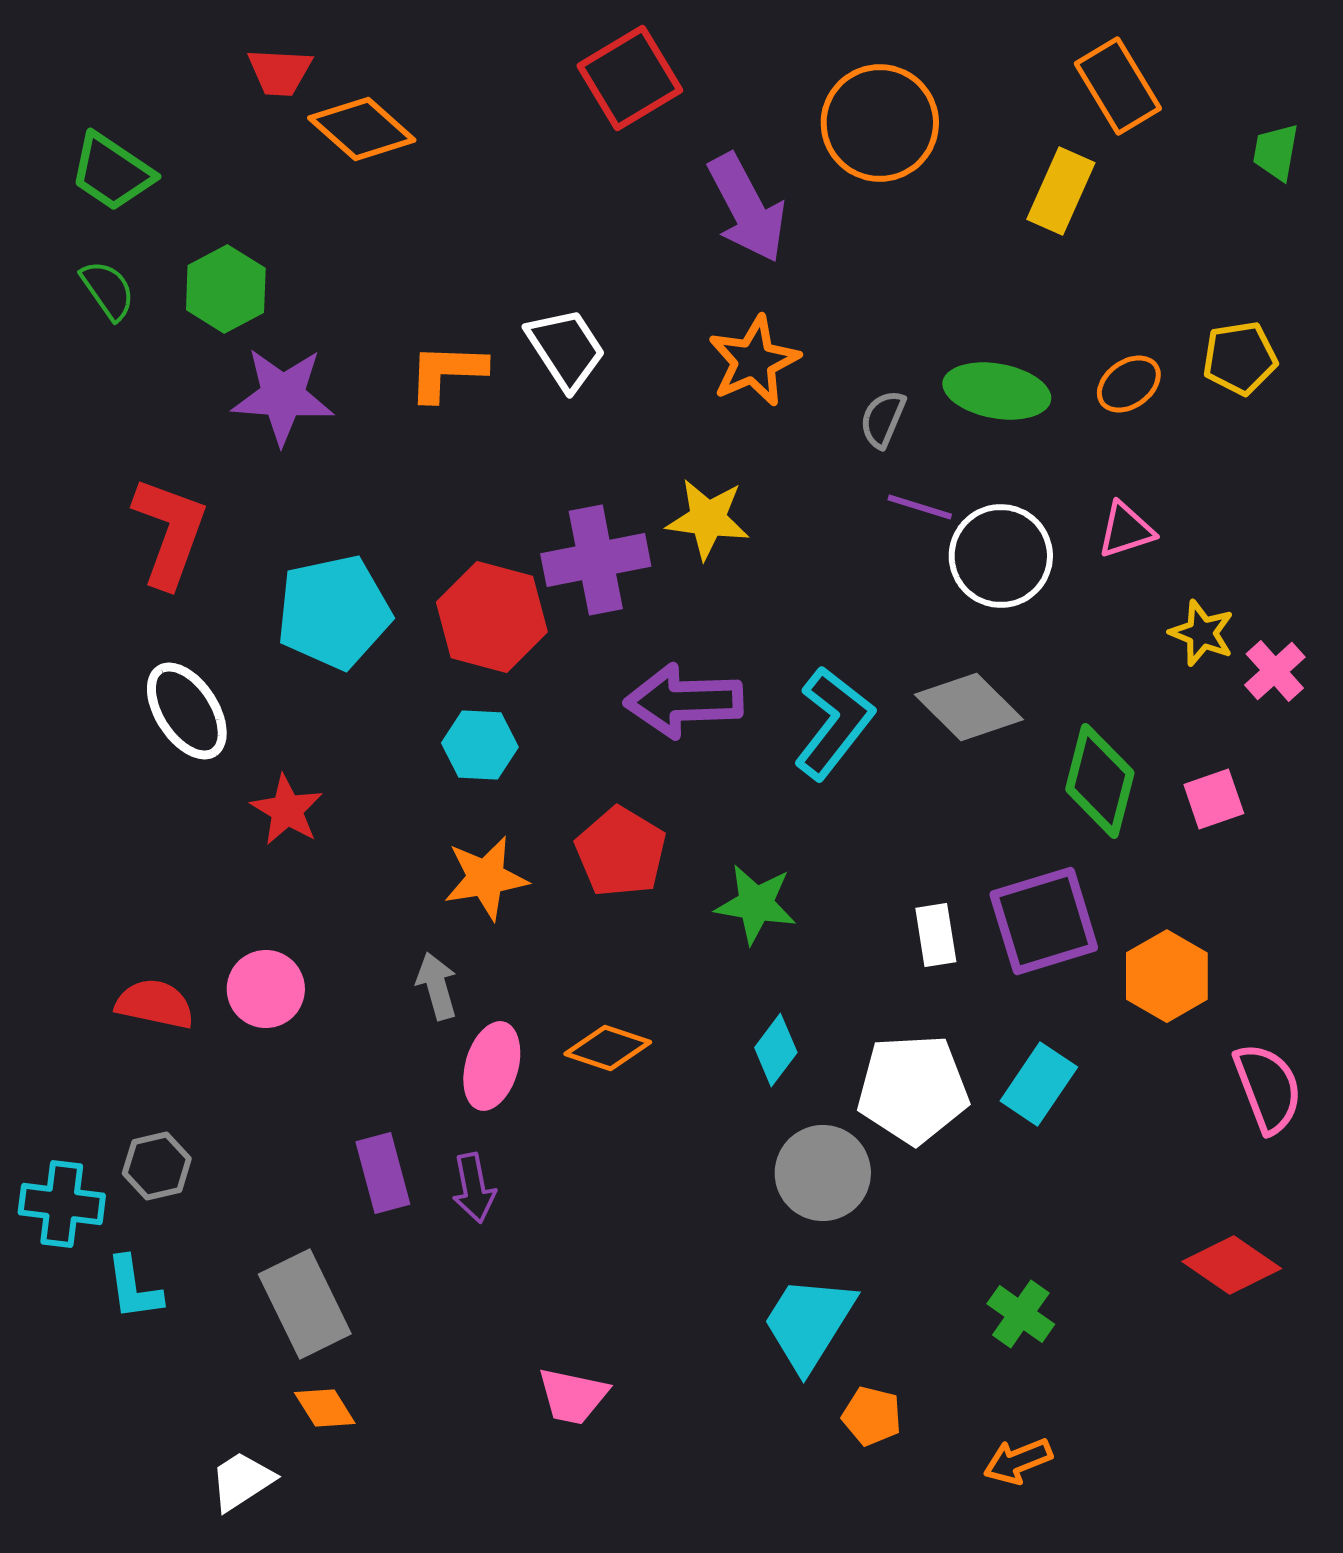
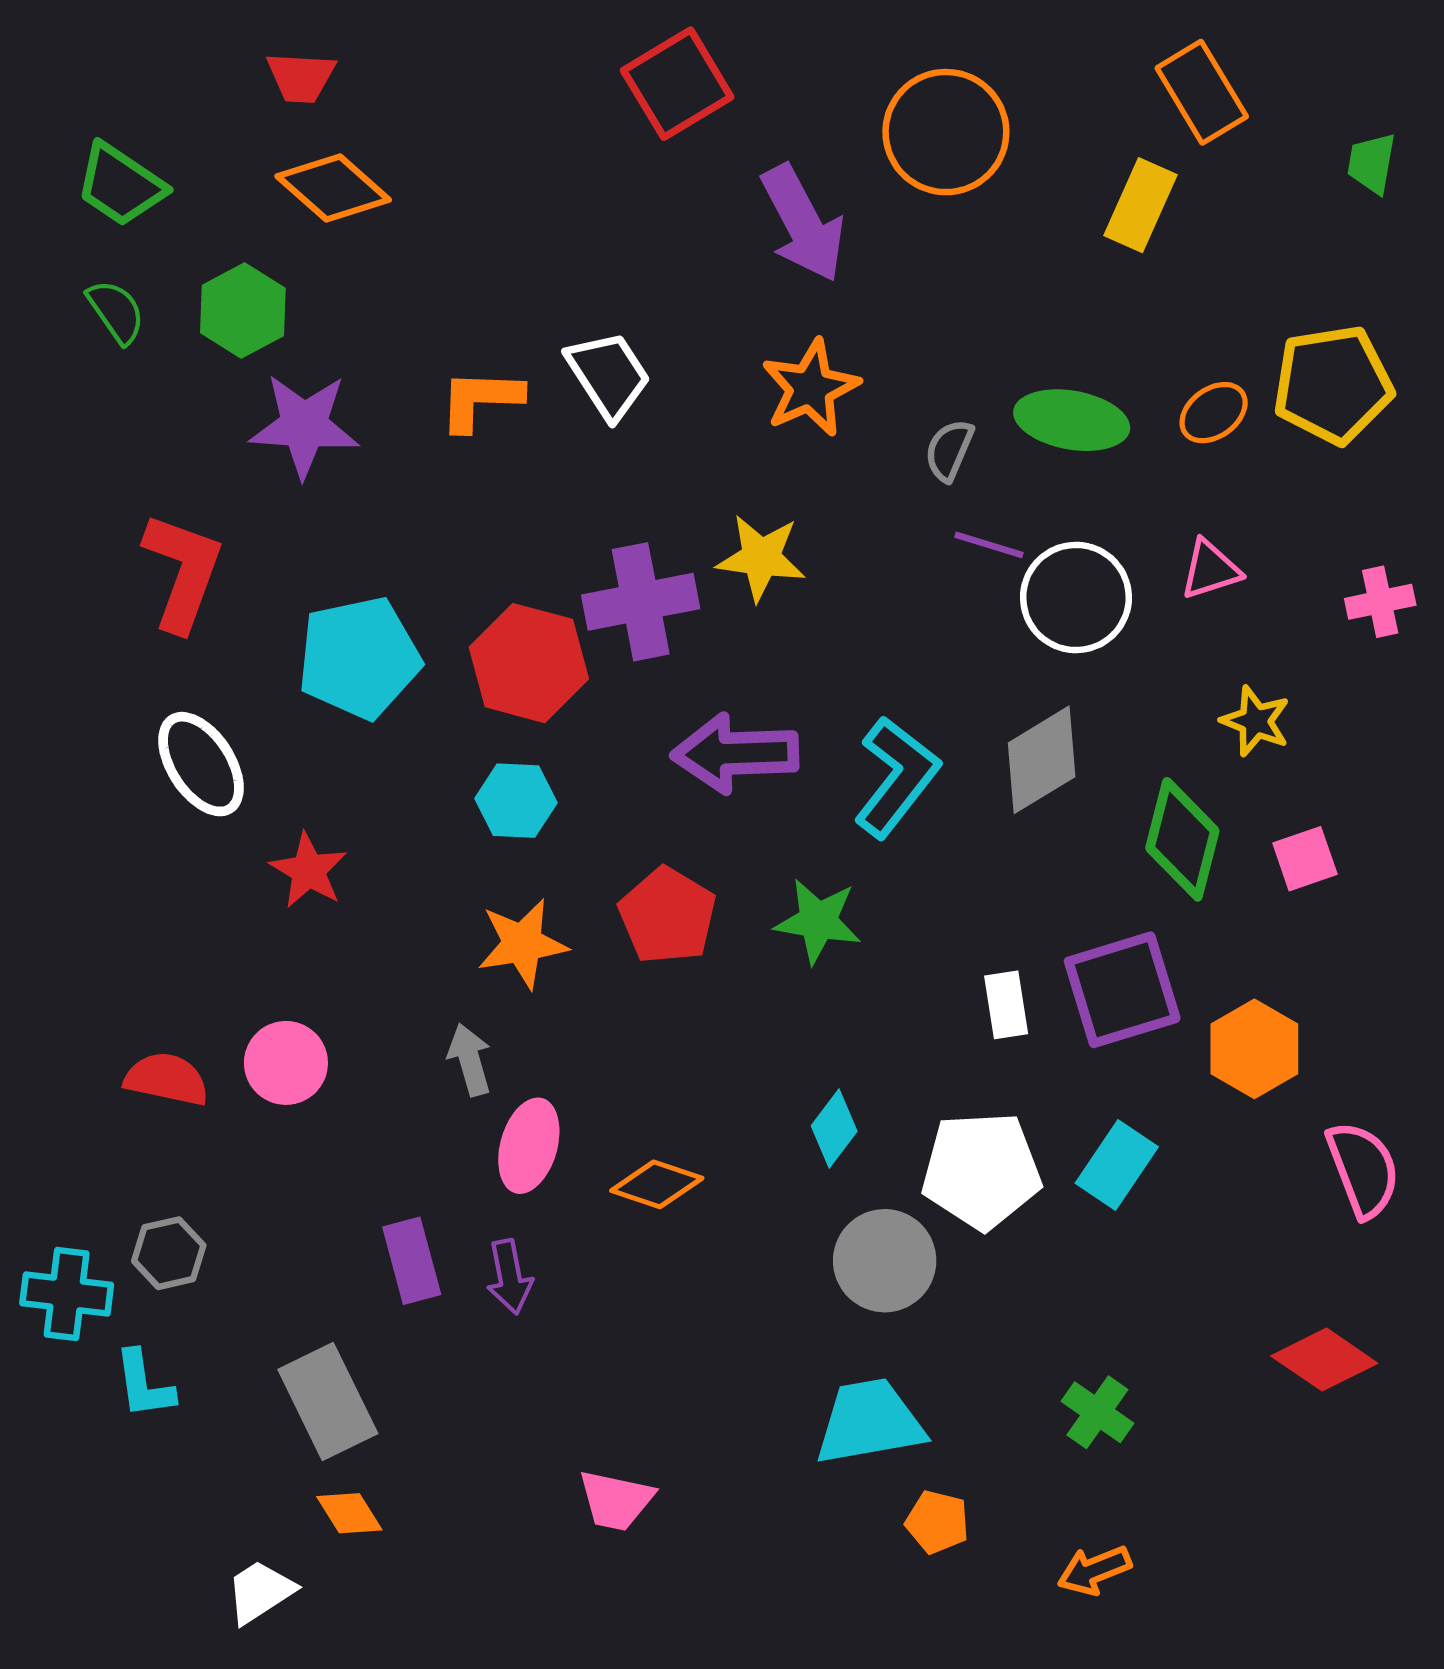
orange diamond: (362, 129) -> (333, 188), moved
yellow pentagon: (1240, 358) -> (1333, 385), size x1.5
yellow star: (1202, 633) -> (1255, 721), moved
pink cross: (1275, 671) -> (1380, 602), moved, turned 30
gray diamond: (969, 707) -> (1042, 760), turned -76
green star: (756, 904) -> (818, 921), moved
orange diamond: (608, 1048) -> (657, 1184), moved
cyan trapezoid: (809, 1323) -> (870, 1422), turned 48

